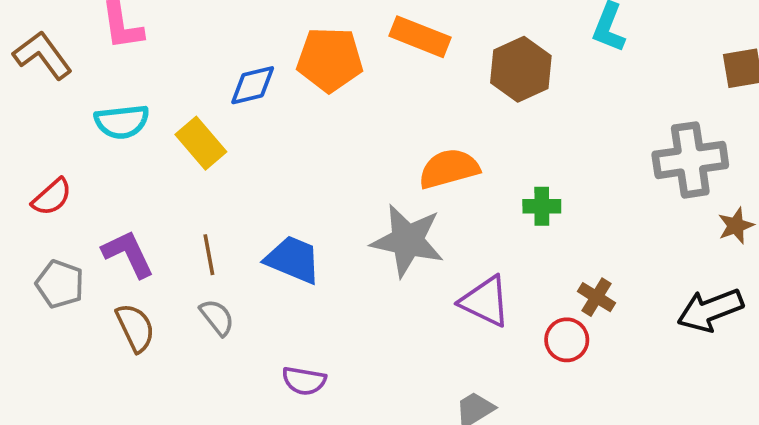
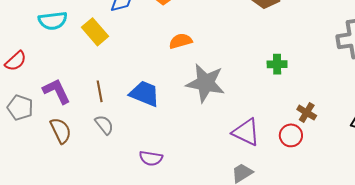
orange semicircle: (449, 169) -> (181, 41), moved, size x0.7
purple triangle: (485, 301) -> (246, 132), moved

